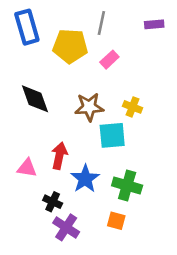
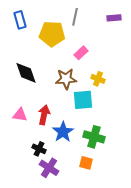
blue rectangle: (27, 27) -> (20, 20), size x0.7
pink rectangle: (109, 60) -> (81, 53), moved
pink triangle: (27, 168) -> (20, 115), moved

